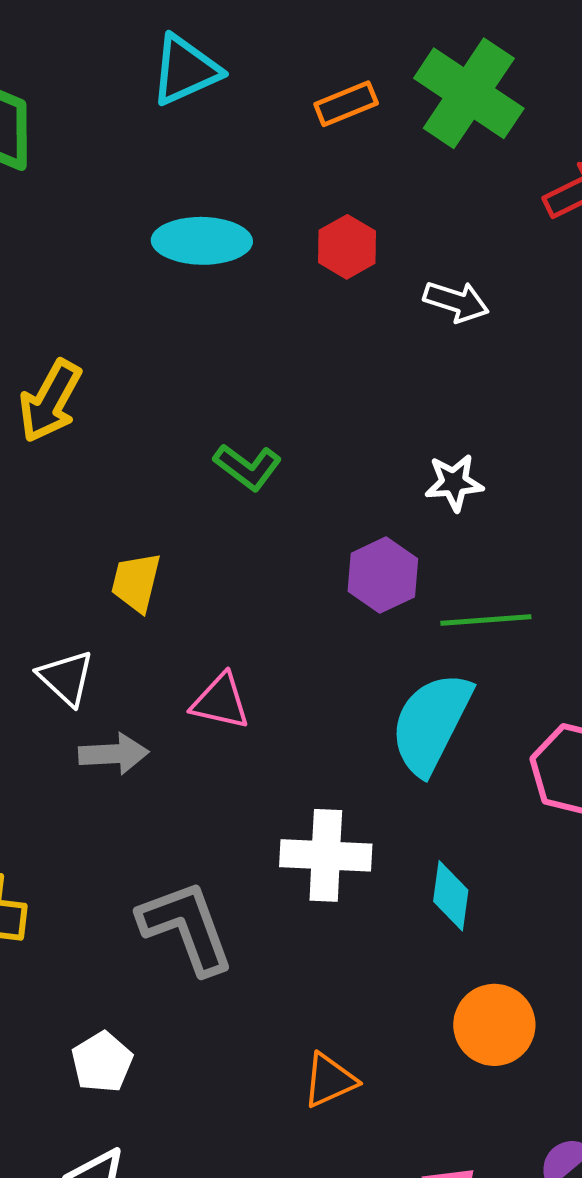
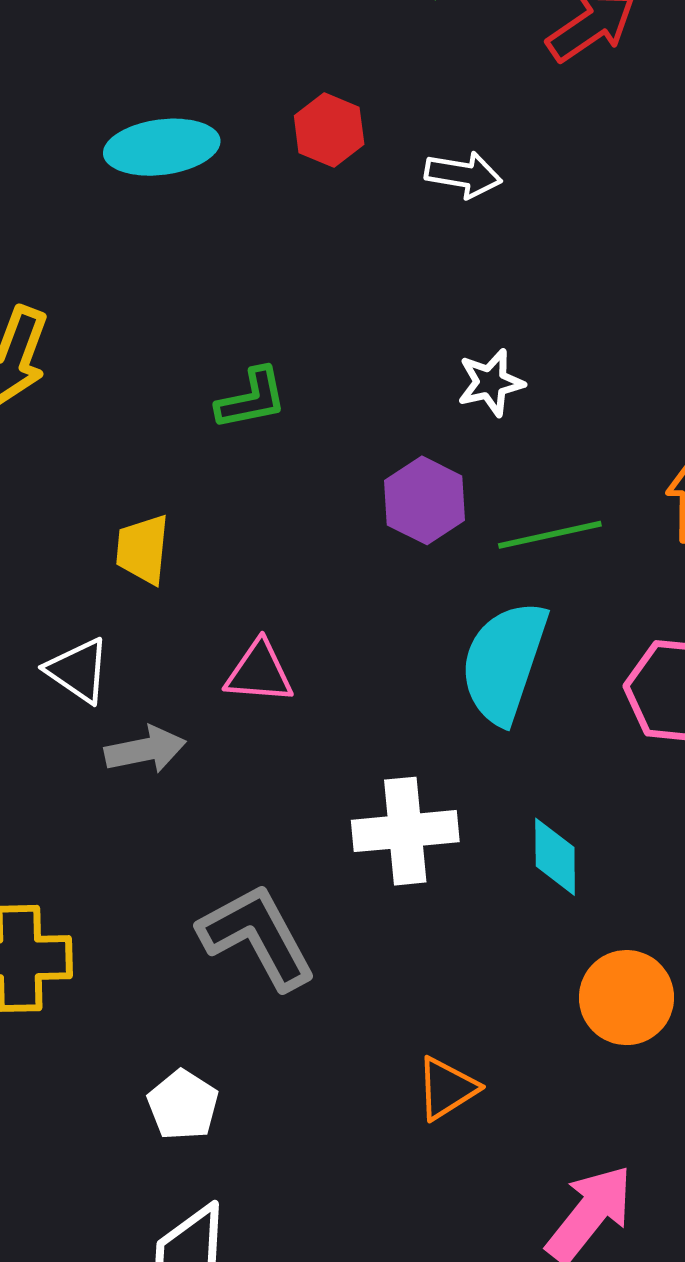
green L-shape: (248, 467) -> (252, 399), turned -40

